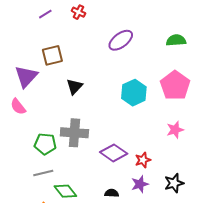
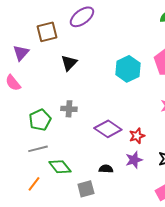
purple ellipse: (121, 40) -> (82, 17), moved
purple triangle: (26, 76) -> (21, 53), size x0.7
gray cross: (74, 133) -> (69, 109), size x0.6
green pentagon: (45, 144) -> (40, 120), turned -30

